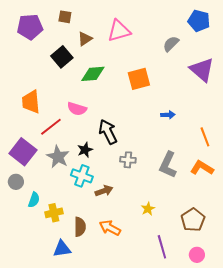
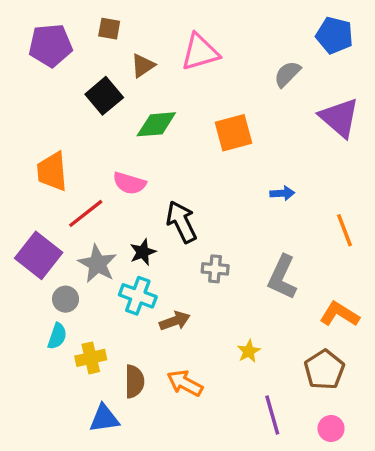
orange L-shape: (202, 168) -> (339, 314), moved
gray circle: (16, 182) -> (66, 299), moved

